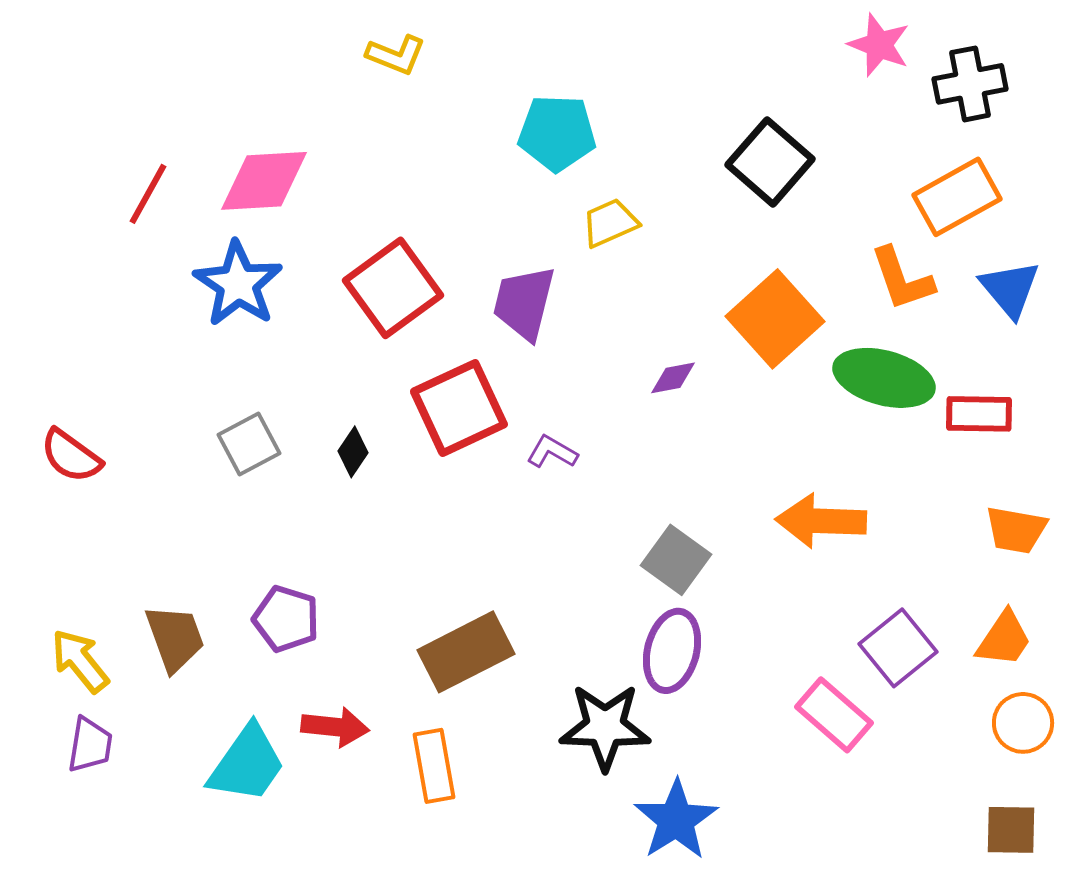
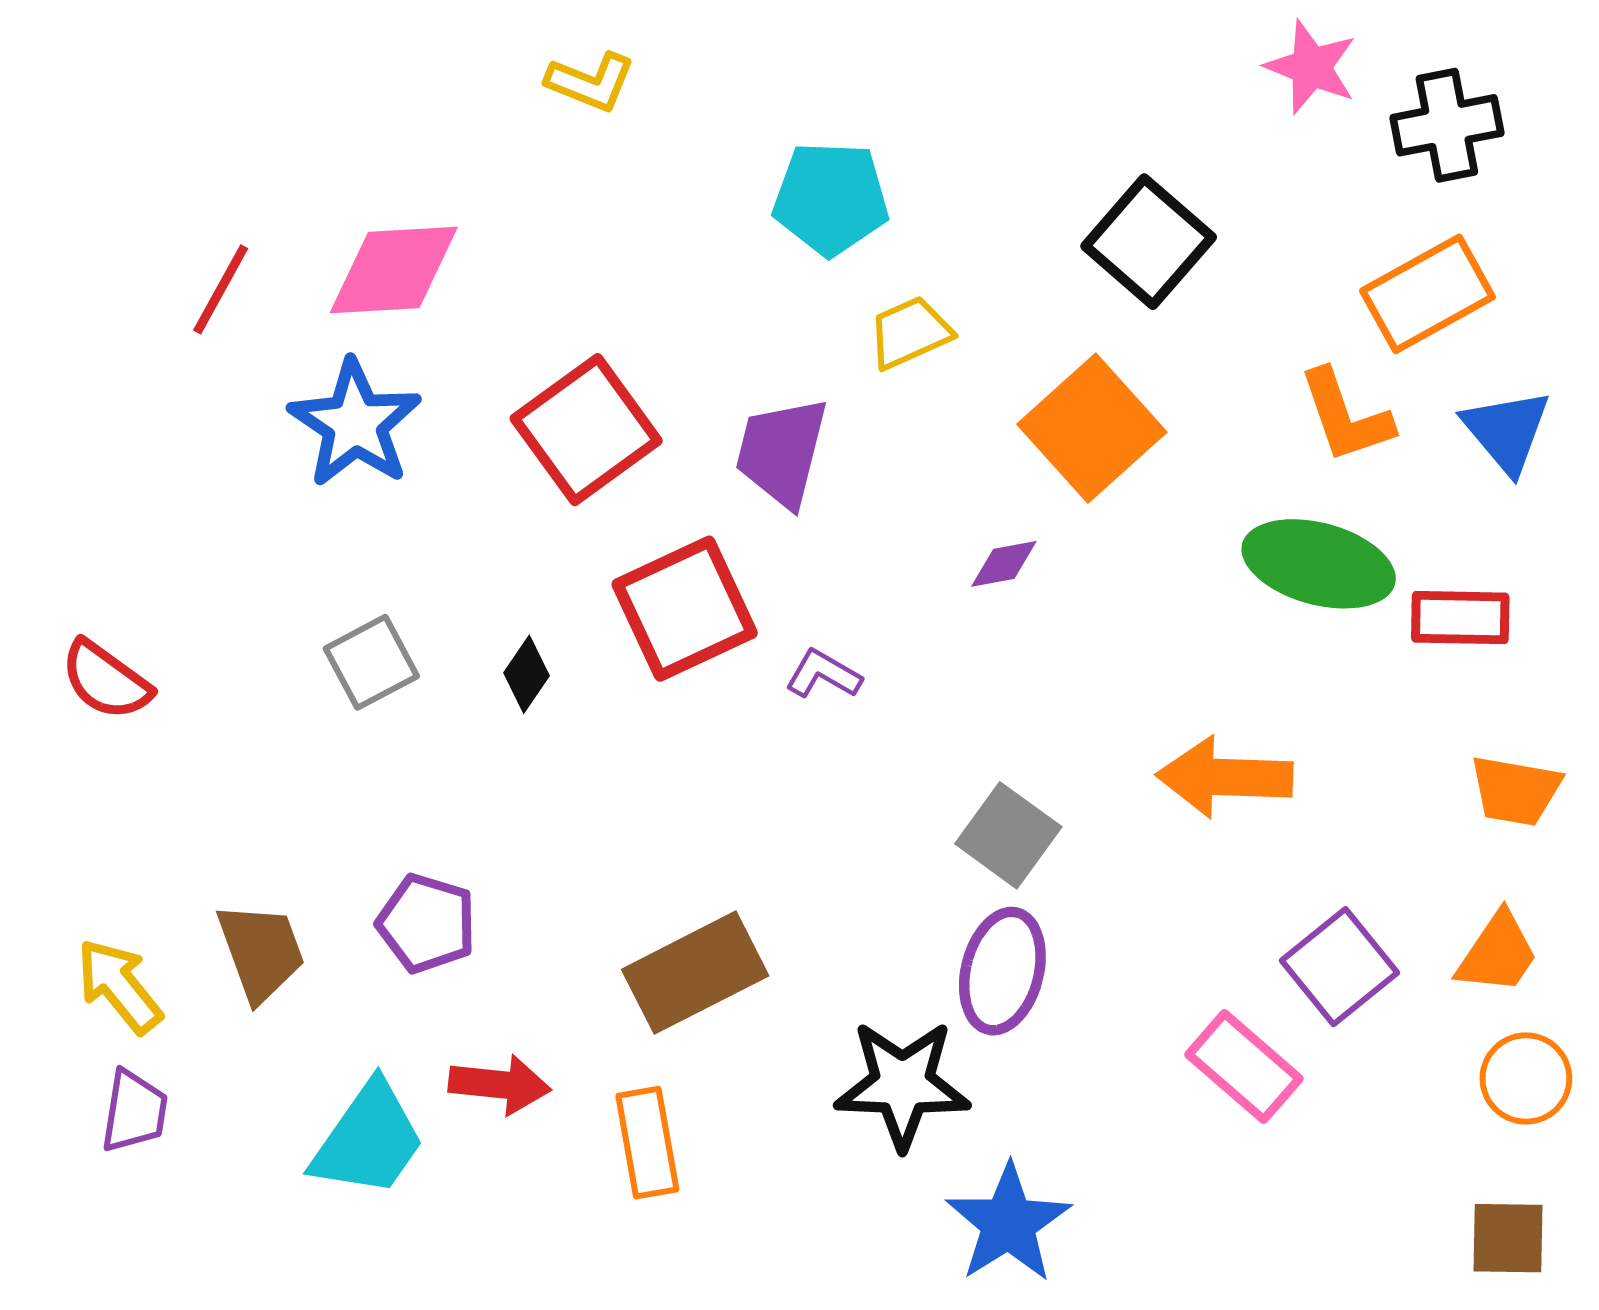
orange square: (775, 319) -> (1092, 428), moved

